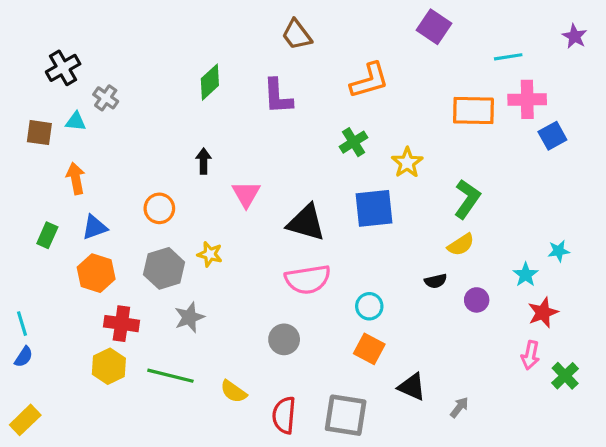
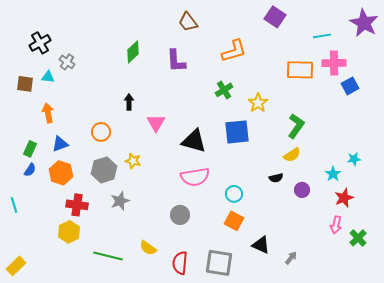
purple star: (575, 36) -> (364, 23), size x1.8
blue semicircle: (24, 357) -> (30, 170), moved
green line: (170, 376) -> (108, 256), moved

